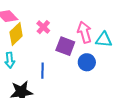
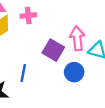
pink cross: (43, 27) -> (28, 15), moved, turned 32

